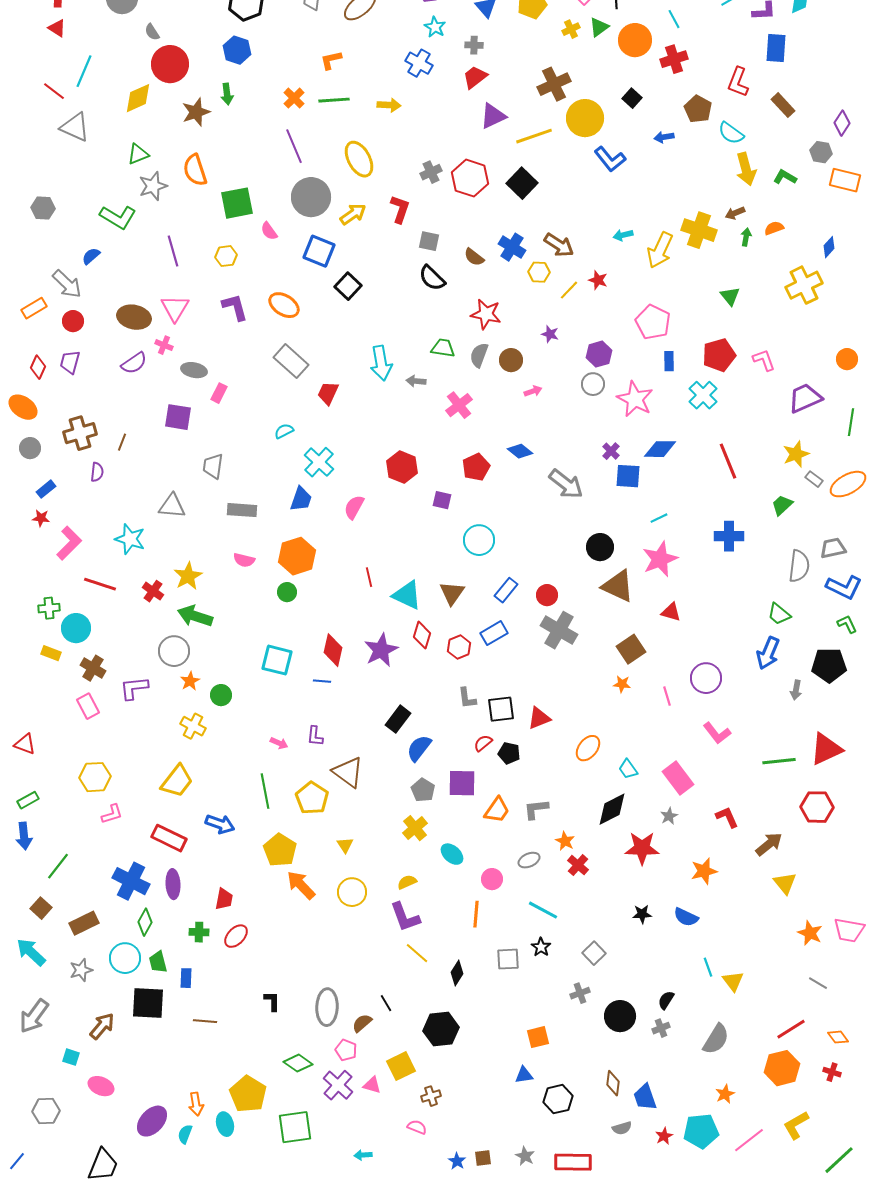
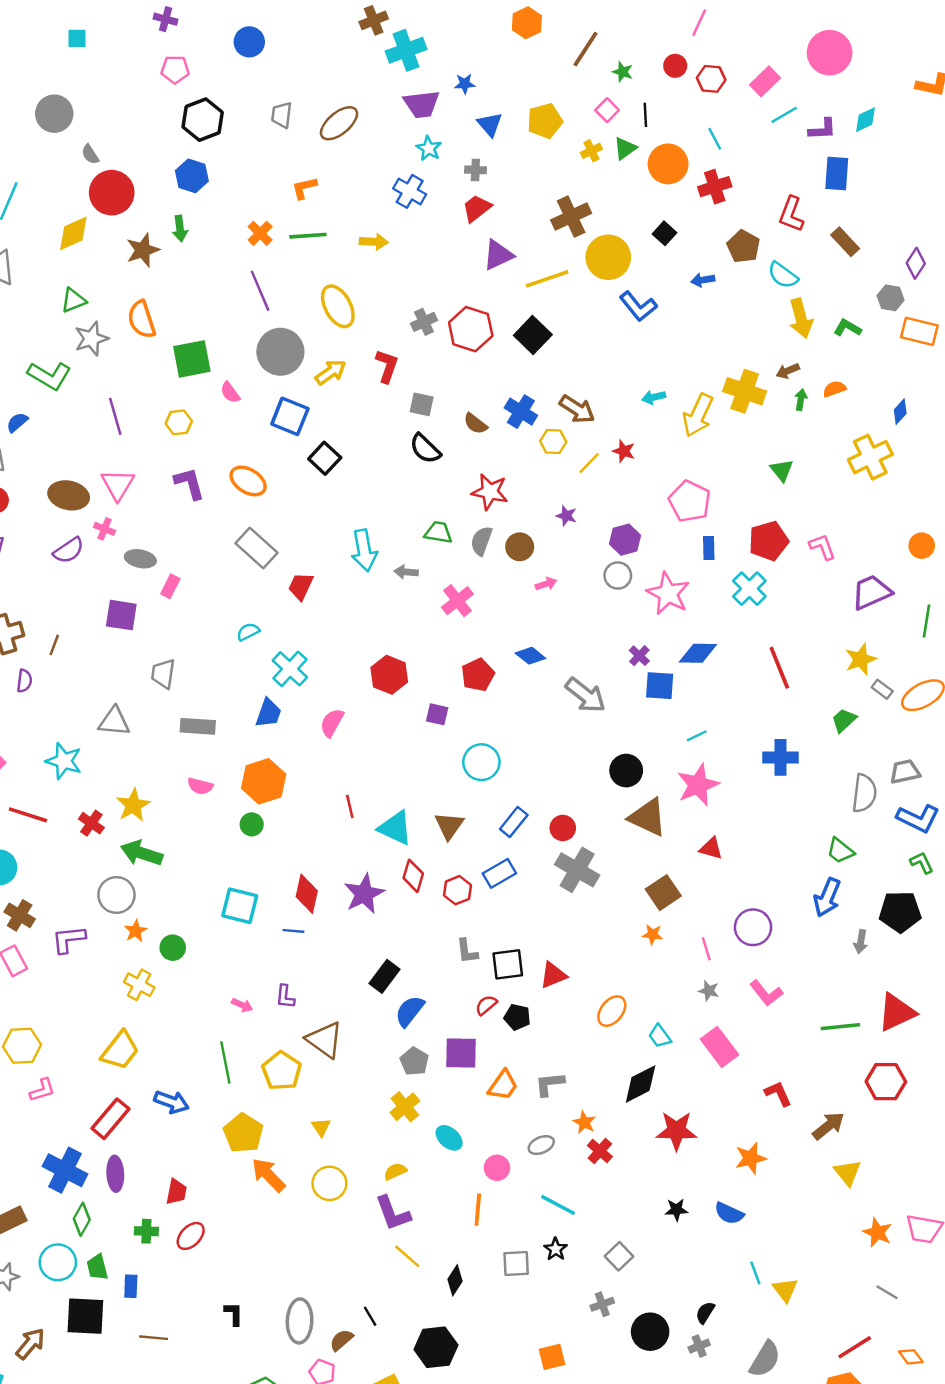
gray star: (669, 816) -> (709, 991), moved, turned -30
red rectangle: (169, 838) -> (110, 1119), turned -76

